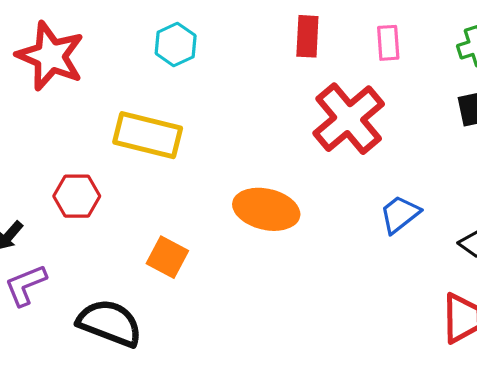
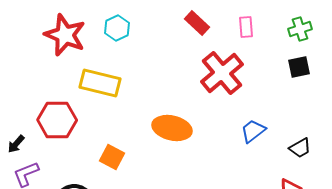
red rectangle: (307, 36) -> (197, 23), turned -50
red star: (50, 56) -> (65, 35), moved
red hexagon: (77, 196) -> (57, 120), size x1.4

